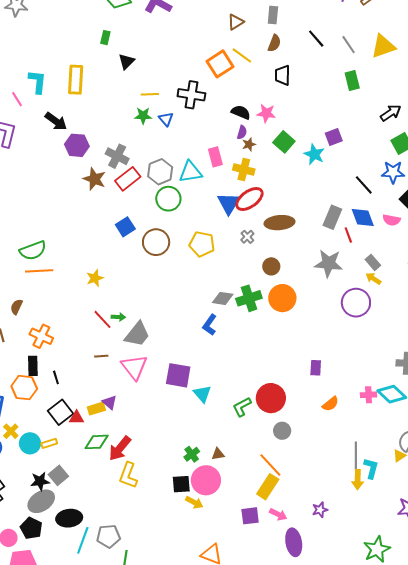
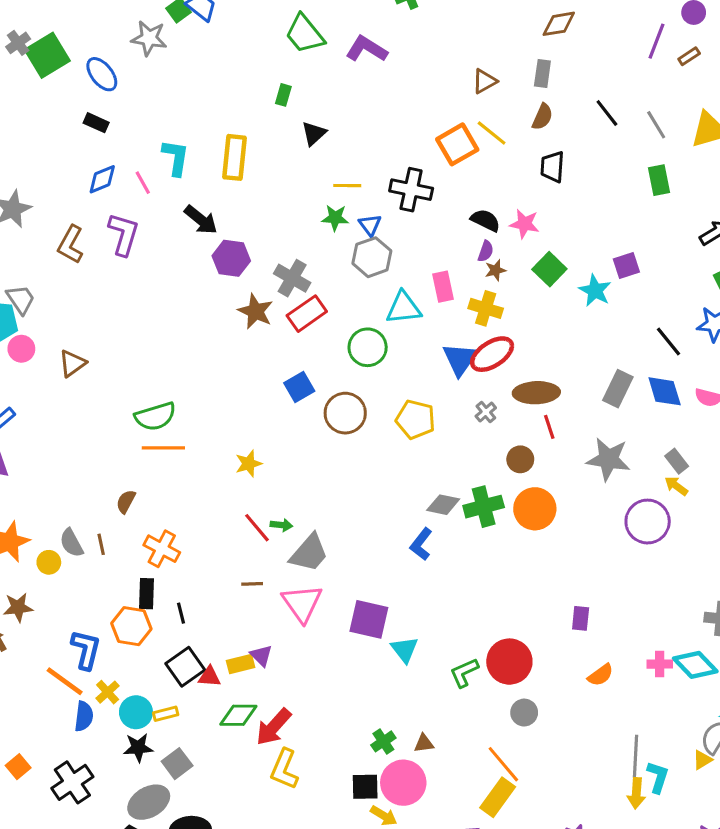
gray hexagon: (160, 172) -> (372, 257), moved
red line: (348, 235) -> (549, 427), moved
black star: (40, 481) -> (138, 748), moved

